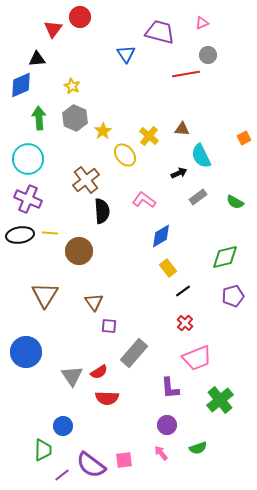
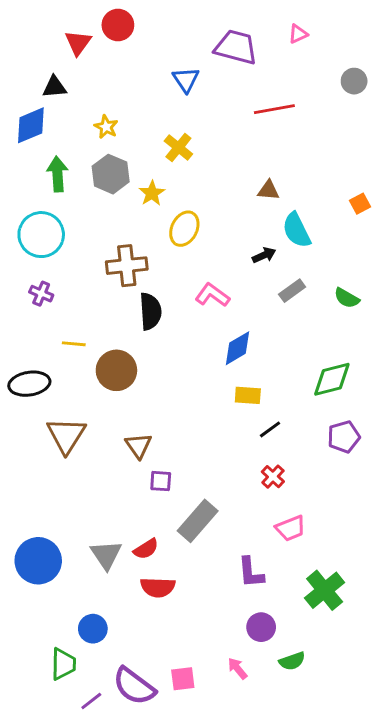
gray circle: (208, 55) -> (354, 81), moved
yellow cross: (149, 136) -> (178, 147), moved
yellow ellipse: (125, 155) -> (184, 229), turned 65
brown cross: (86, 180) -> (127, 266), turned 32
purple cross: (28, 199) -> (41, 294), size x0.6
black ellipse: (20, 235) -> (29, 384), moved
yellow rectangle: (168, 268) -> (248, 395), turned -48
blue circle: (26, 352) -> (38, 561), moved
pink trapezoid: (197, 358) -> (291, 528), size x0.7
purple circle: (167, 425) -> (261, 627), moved

